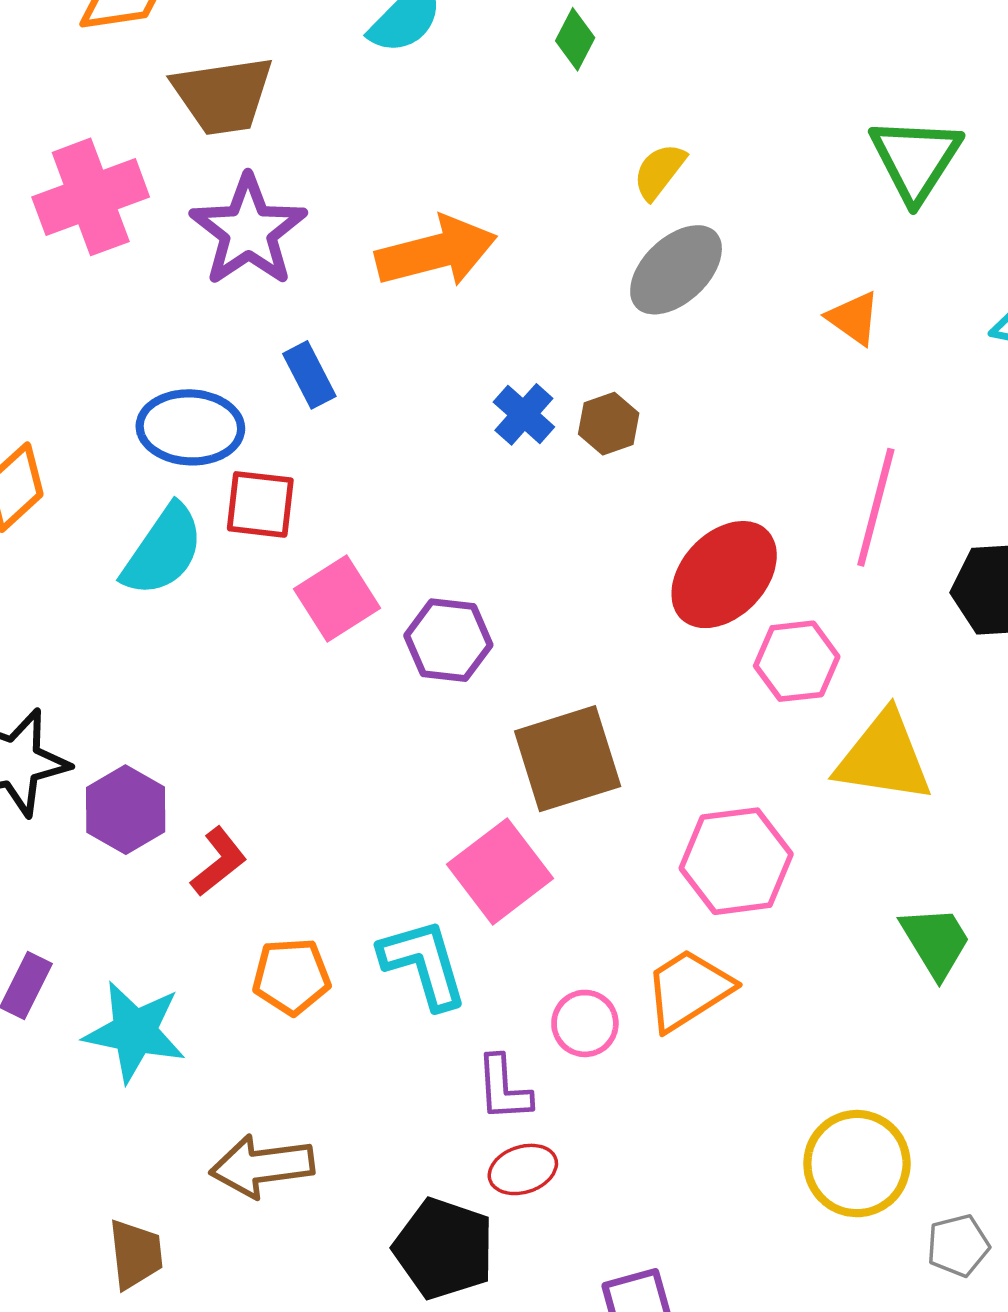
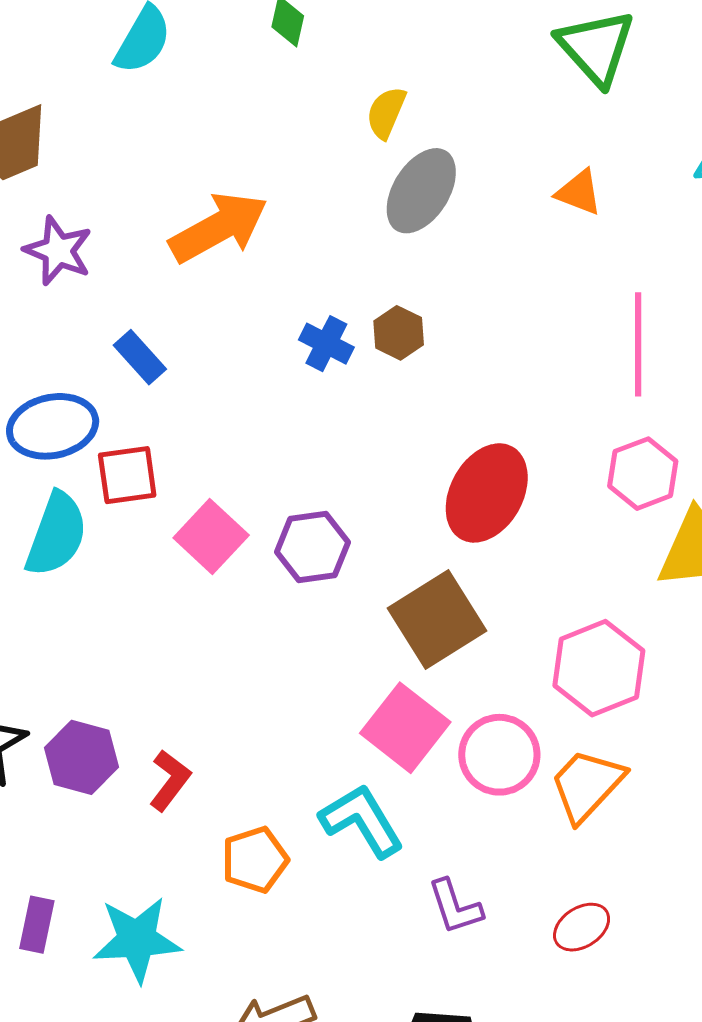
purple star: (248, 231) -> (58, 251), size x0.7
red ellipse: (724, 575) -> (487, 493), moved
pink hexagon: (797, 661) -> (643, 474), moved
pink circle: (585, 1023) -> (499, 755), moved, size x1.4
red ellipse: (523, 1169) -> (582, 927), moved

